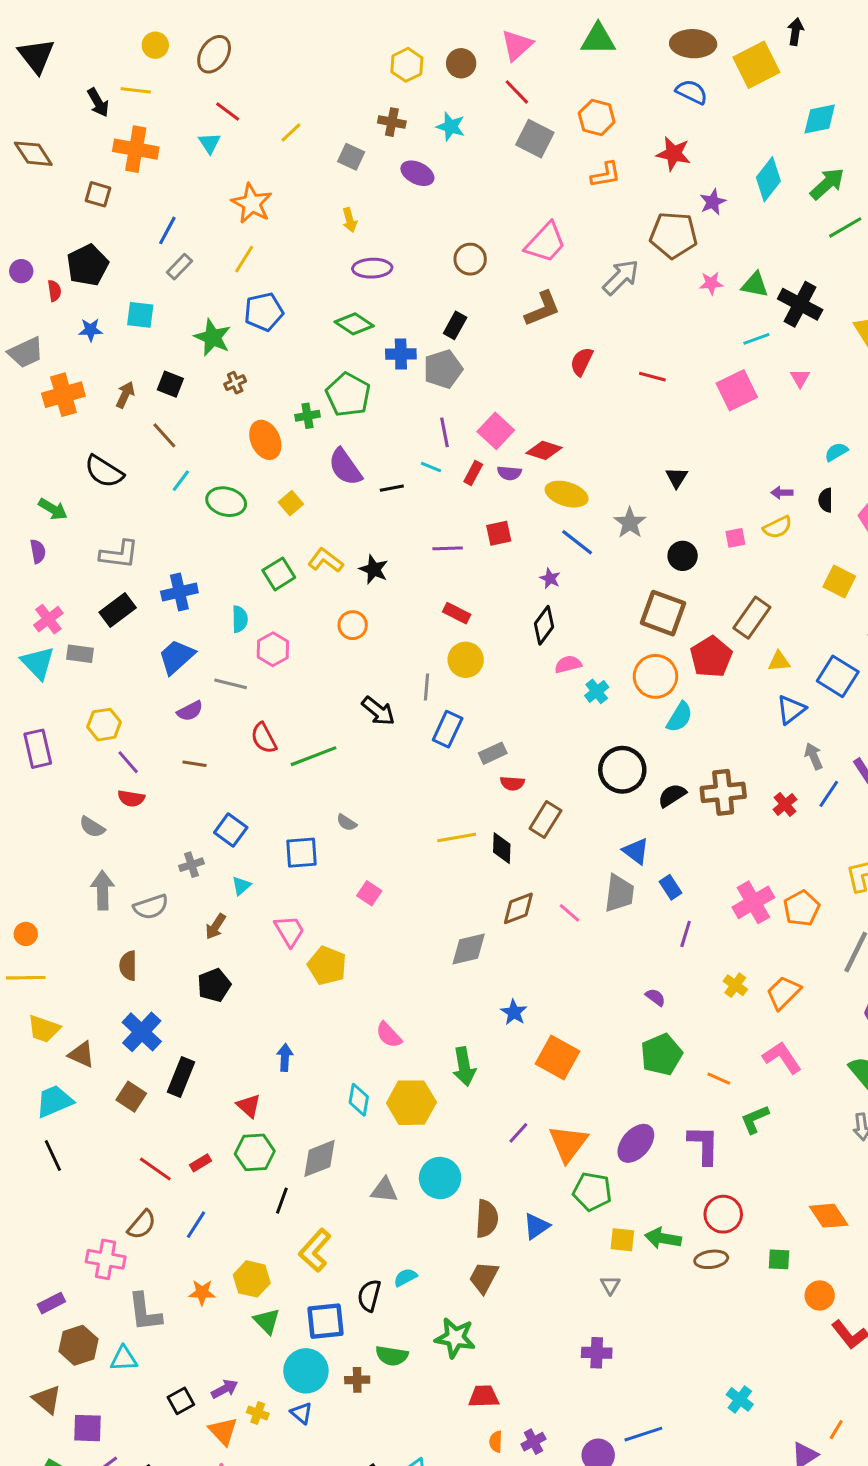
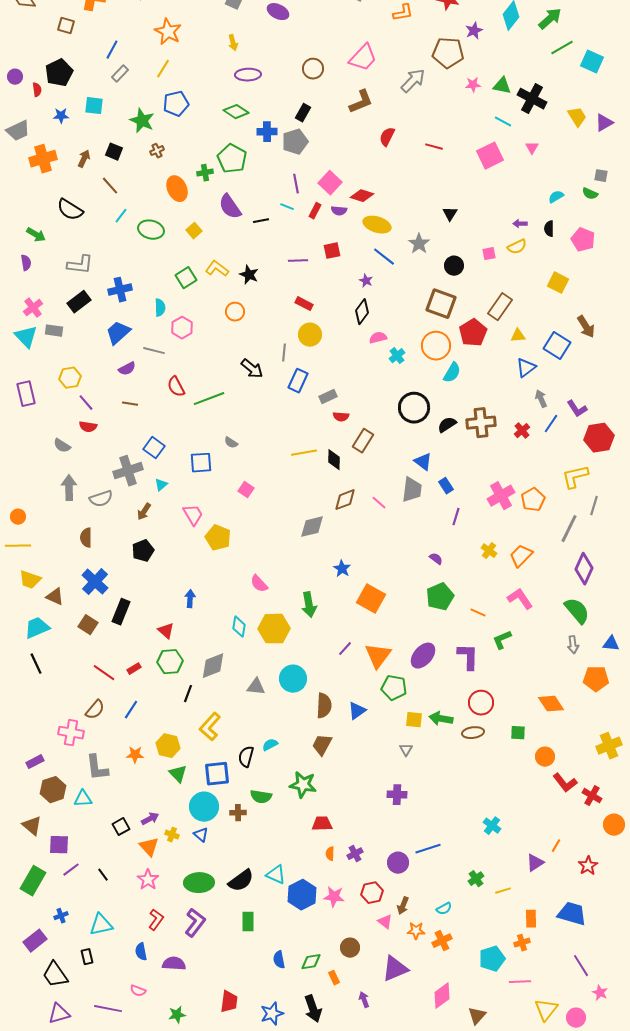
cyan line: (756, 339) -> (503, 122), turned 48
gray cross: (191, 865) -> (128, 471), size x1.8

